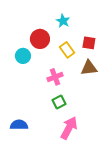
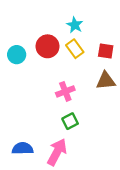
yellow rectangle: (67, 50) -> (75, 49), moved
cyan circle: (23, 56) -> (17, 55), moved
pink arrow: (69, 128) -> (57, 152), moved

